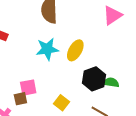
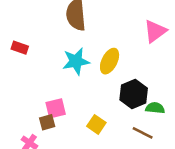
pink triangle: (112, 15) -> (155, 31), moved
green semicircle: (111, 83) -> (155, 108), moved

